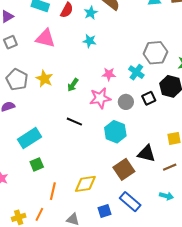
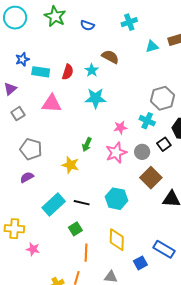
cyan star: (89, 41) -> (95, 98), size x1.5
yellow star: (44, 79) -> (70, 165), moved
black line: (74, 122) -> (82, 203), moved
cyan hexagon: (115, 132) -> (116, 199), moved
green square: (37, 164) -> (75, 229), moved
brown square: (124, 169) -> (151, 178), moved
yellow diamond: (85, 184) -> (117, 240), turned -70

